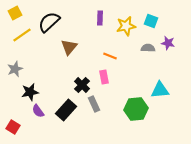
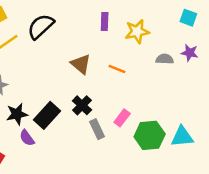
cyan square: (151, 21) -> (188, 18), moved
brown triangle: (69, 47) -> (81, 64), moved, turned -30
pink rectangle: (104, 77) -> (122, 118), moved, turned 48
cyan triangle: (160, 90) -> (182, 137), moved
black rectangle: (66, 110) -> (47, 115), moved

